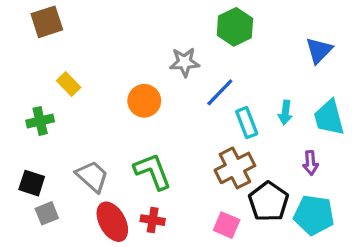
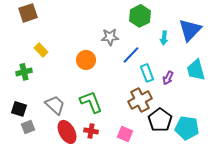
blue triangle: (319, 50) -> (190, 30), size x1.4
cyan arrow: (285, 113) -> (164, 38), moved
purple arrow: (311, 163) -> (168, 78), moved, turned 32
pink square: (227, 225) -> (125, 134), moved

